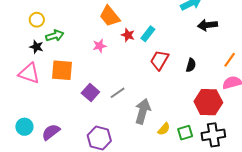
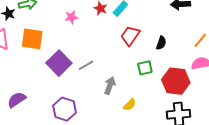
purple square: (90, 93) -> (59, 63), size x1.4
gray arrow: (143, 111) -> (110, 86), size x0.7
green square: (185, 133) -> (145, 68), moved

